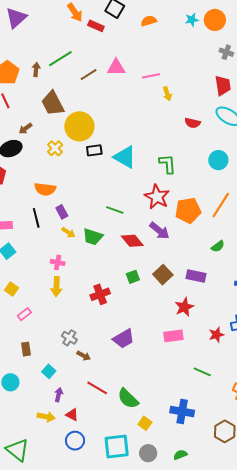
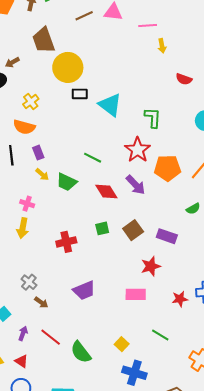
yellow cross: (55, 148) -> (31, 102), moved
purple arrow: (59, 395) -> (23, 333), moved
yellow square: (145, 423) -> (122, 344), moved

